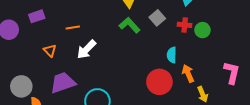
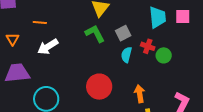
cyan semicircle: (172, 55) -> (126, 55), moved
red circle: (159, 82) -> (99, 87), moved

